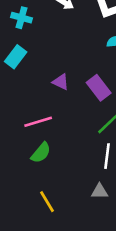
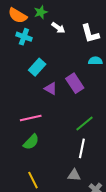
cyan rectangle: (16, 57) -> (37, 67), moved
purple rectangle: (99, 88) -> (75, 83), moved

